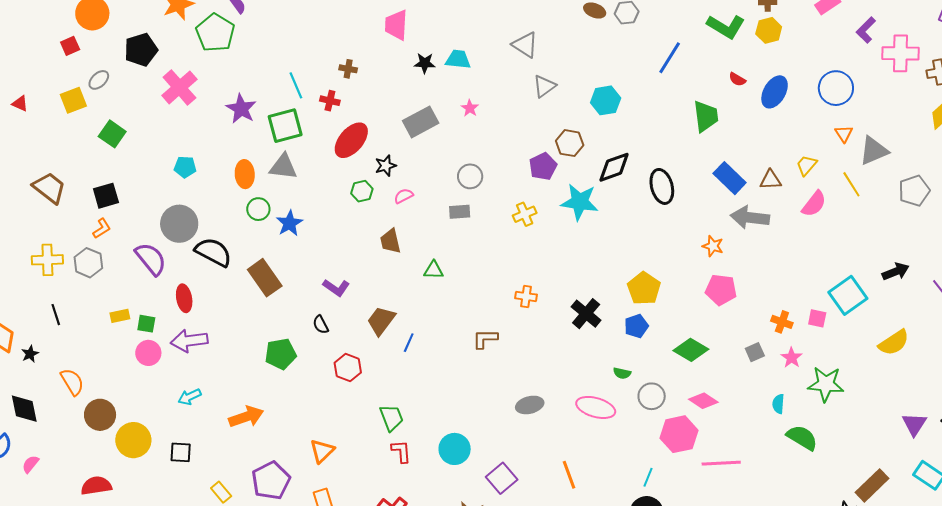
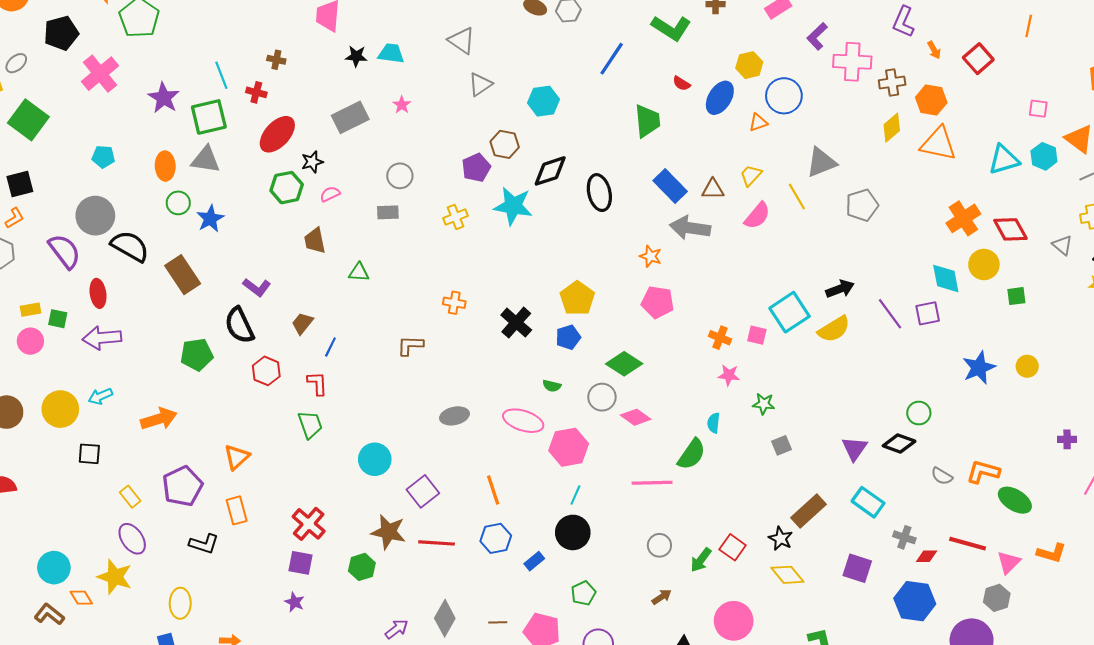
yellow hexagon: (769, 30) -> (749, 65), moved
green square: (112, 134) -> (28, 120), size x1.4
orange triangle: (844, 134) -> (758, 123), moved, turned 42
green hexagon: (362, 191) -> (287, 188), size x1.4
brown trapezoid: (381, 321) -> (302, 323), size x0.7
black semicircle: (321, 325) -> (239, 325), size x1.8
yellow semicircle: (894, 343) -> (834, 329), moved
gray square: (755, 352) -> (782, 445), moved
pink circle: (148, 353) -> (30, 341), moved
pink star: (792, 358) -> (729, 375), turned -30
green star: (826, 384) -> (764, 404), size x0.6
gray circle: (652, 396) -> (602, 397), moved
pink hexagon: (679, 434) -> (569, 447), moved
green semicircle: (802, 438) -> (692, 454), moved, turned 92
yellow circle: (133, 440) -> (60, 409), moved
red L-shape: (401, 451) -> (317, 383), moved

